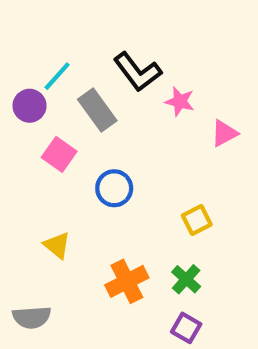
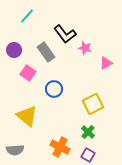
cyan line: (57, 76) -> (27, 16), moved
yellow square: (197, 220) -> (93, 104), size x1.5
yellow triangle: (57, 245) -> (27, 116), size x1.6
orange cross: (127, 281) -> (60, 147), moved, turned -36

